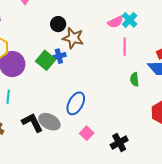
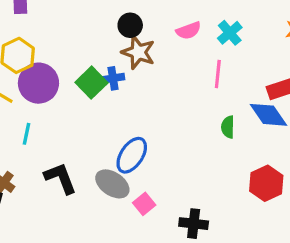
pink semicircle: (115, 22) -> (189, 31), moved
black circle: (58, 24) -> (130, 25), moved
gray ellipse: (49, 122) -> (112, 184), moved
black cross: (119, 142) -> (194, 224), turned 30

